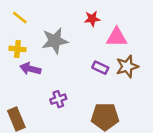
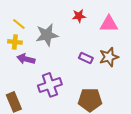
yellow line: (20, 17) -> (19, 24), moved
pink triangle: (117, 37) -> (109, 24), moved
purple cross: (58, 99) -> (50, 85), size x1.6

